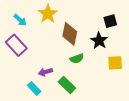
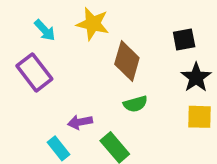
yellow star: (48, 14) -> (93, 24), turned -30
black square: (110, 21) -> (184, 40), moved
black star: (99, 41) -> (196, 77), moved

